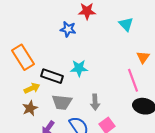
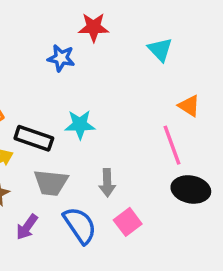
orange triangle: (143, 57) -> (189, 106), turned -32

